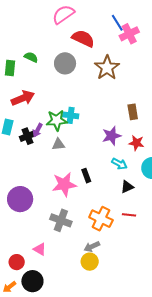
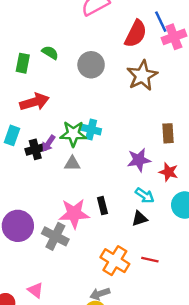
red semicircle: (83, 39) -> (136, 34), moved, turned 85
black triangle: (127, 187) -> (140, 219), moved
gray cross: (61, 220) -> (55, 236), moved

